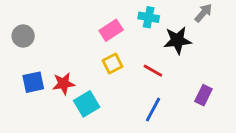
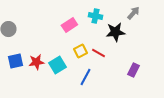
yellow square: (113, 63) -> (80, 51), moved
cyan square: (87, 104) -> (57, 65), moved
blue line: (153, 110) -> (85, 77), moved

